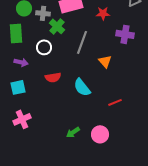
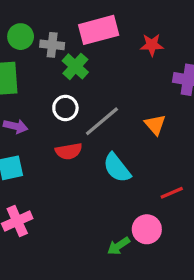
gray line: (82, 42) -> (102, 121), moved, turned 30
white circle: (44, 47) -> (65, 108), moved
green arrow: (73, 132) -> (119, 246), moved
pink circle: (100, 134) -> (147, 229), moved

